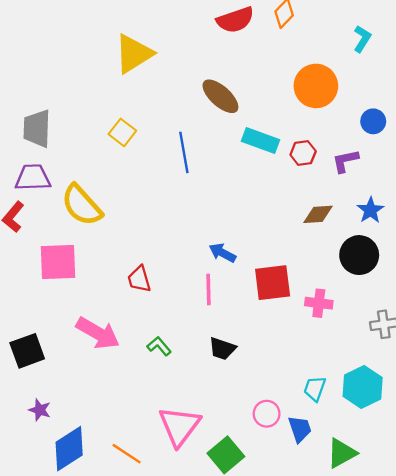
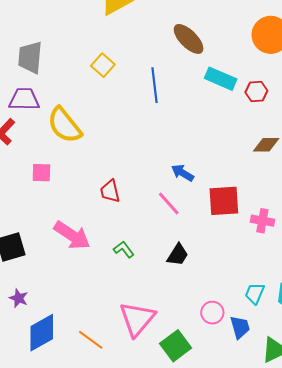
pink square: (58, 262) -> (41, 173), size x0.6
pink line: (208, 290) -> (169, 204), turned -44
black trapezoid: (222, 349) -> (178, 255), turned -80

